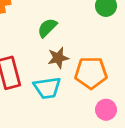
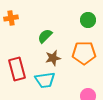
orange pentagon: (91, 73) -> (84, 53), moved

